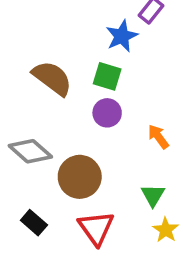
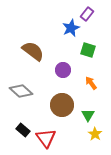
green square: (107, 76) -> (88, 50), moved
brown circle: (80, 177) -> (62, 105), moved
red triangle: (96, 228) -> (46, 138), moved

